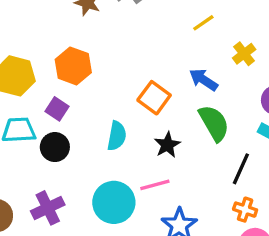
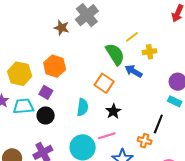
yellow cross: (244, 54) -> (150, 52), moved, turned 32
green semicircle: (214, 123) -> (115, 54), moved
orange cross: (245, 210) -> (145, 141), moved

